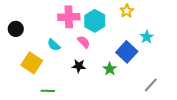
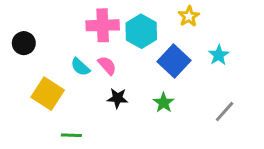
pink semicircle: (84, 42) -> (107, 65), moved
blue square: (127, 52) -> (174, 61), moved
gray line: (151, 85) -> (225, 112), moved

